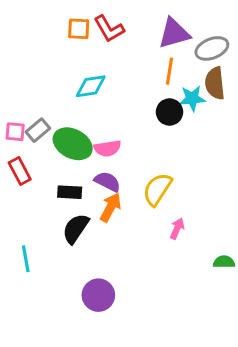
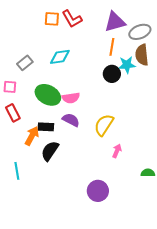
gray rectangle: (38, 130) -> (25, 63), moved
orange arrow: (110, 207) -> (32, 136), moved
purple circle: (98, 295) -> (98, 191), moved

